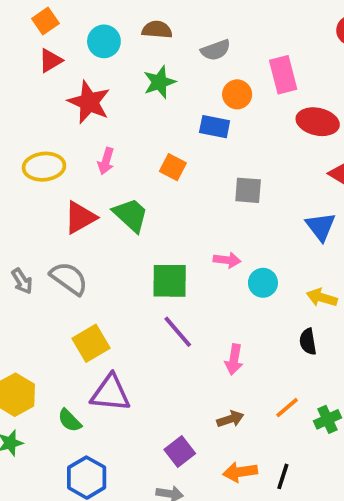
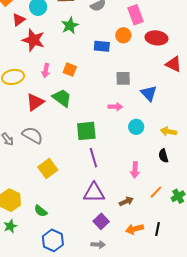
red triangle: (50, 61) -> (19, 20), moved
orange circle: (237, 94) -> (123, 35), moved
orange square: (173, 167) -> (70, 70), moved
blue triangle: (321, 227) -> (149, 93), moved
pink arrow: (227, 260) -> (115, 107), moved
purple line: (178, 332) -> (93, 158), turned 30
pink arrow: (234, 359) -> (135, 170), moved
purple triangle: (110, 393) -> (94, 193), moved

